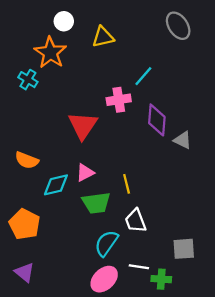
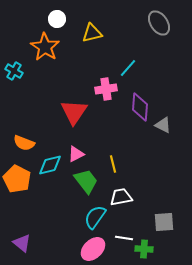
cyan cross: (28, 80) -> (14, 71), moved
green trapezoid: (96, 203) -> (86, 181), turned -120
white trapezoid: (136, 221) -> (121, 197), turned 100
orange pentagon: (25, 224) -> (17, 179), moved

